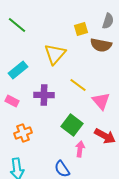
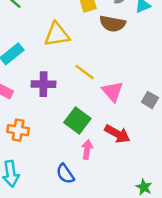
yellow triangle: (55, 54) -> (57, 35), turned 40
orange cross: (23, 133) -> (18, 130), turned 30

